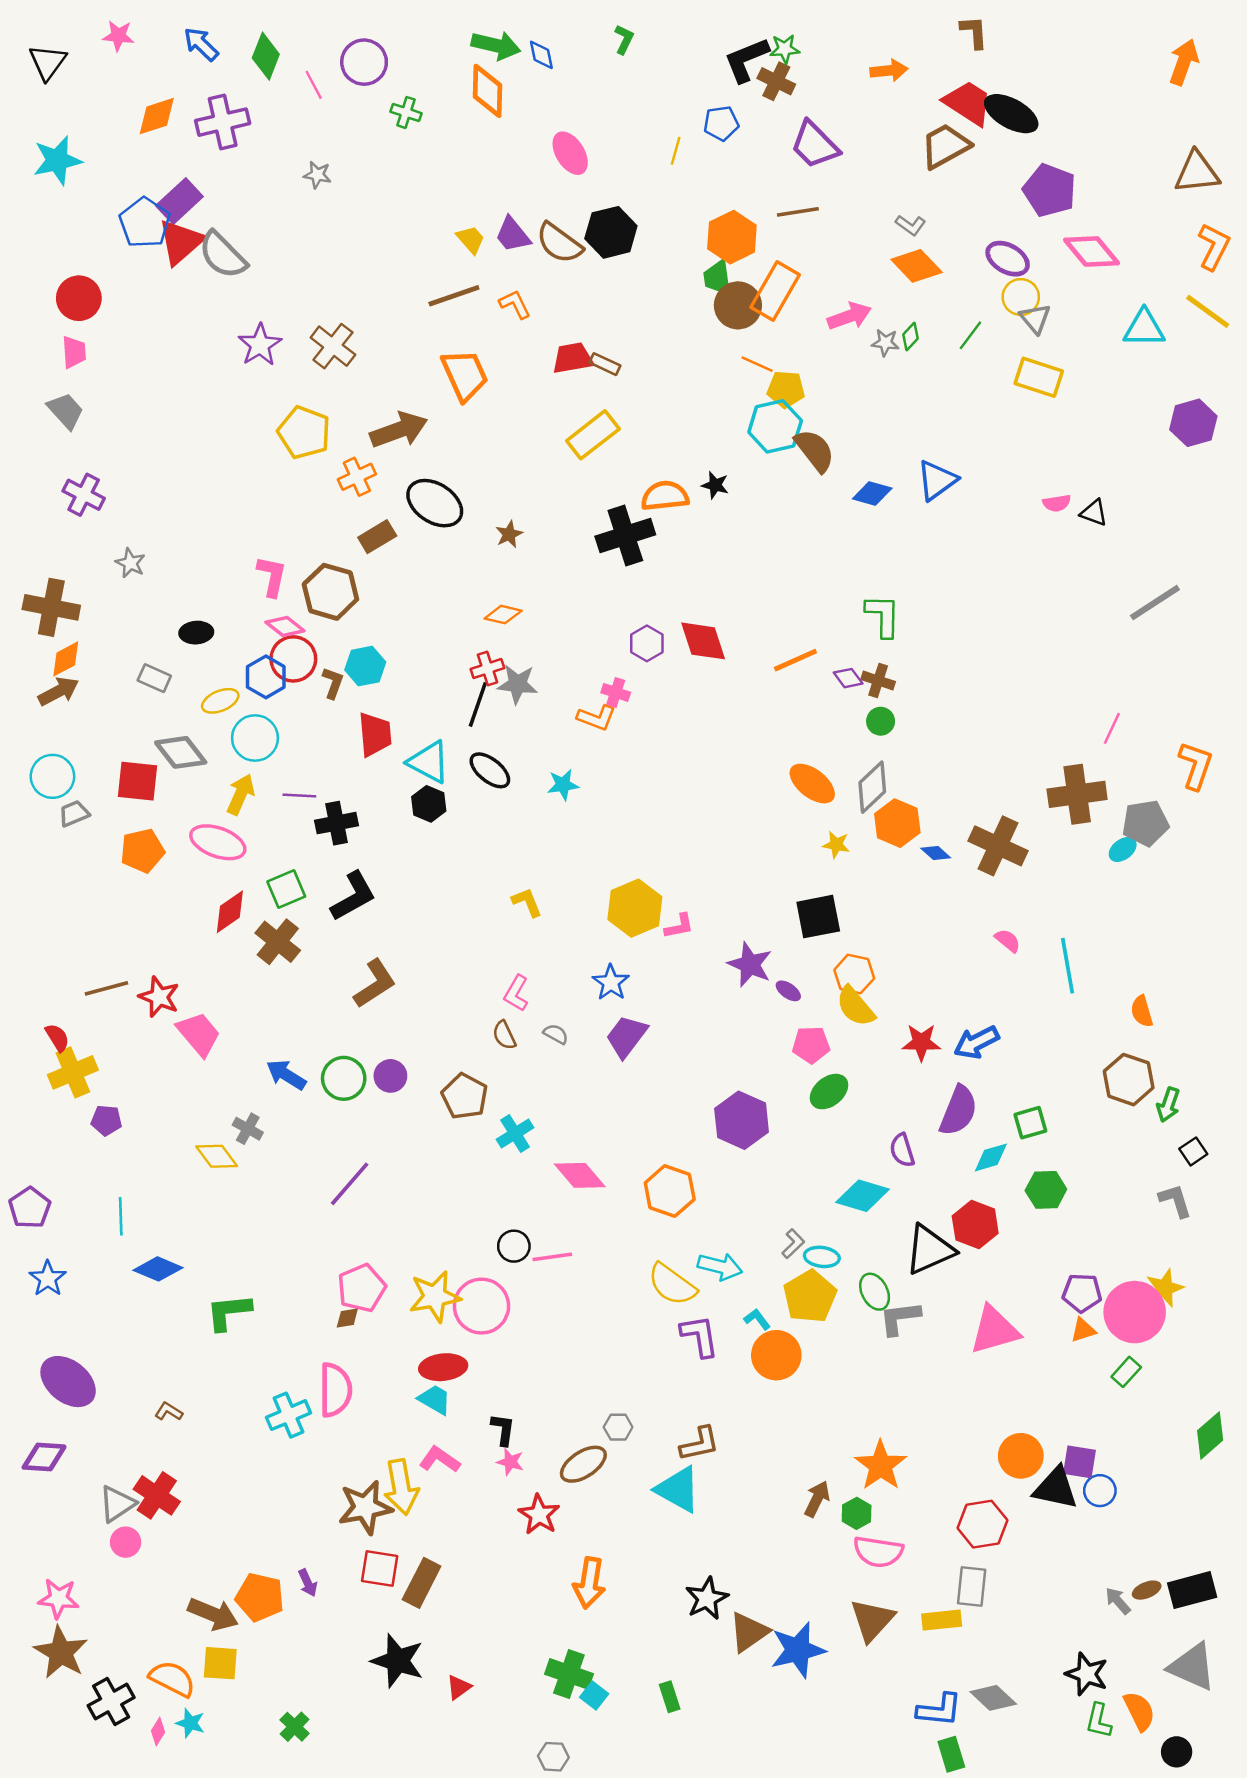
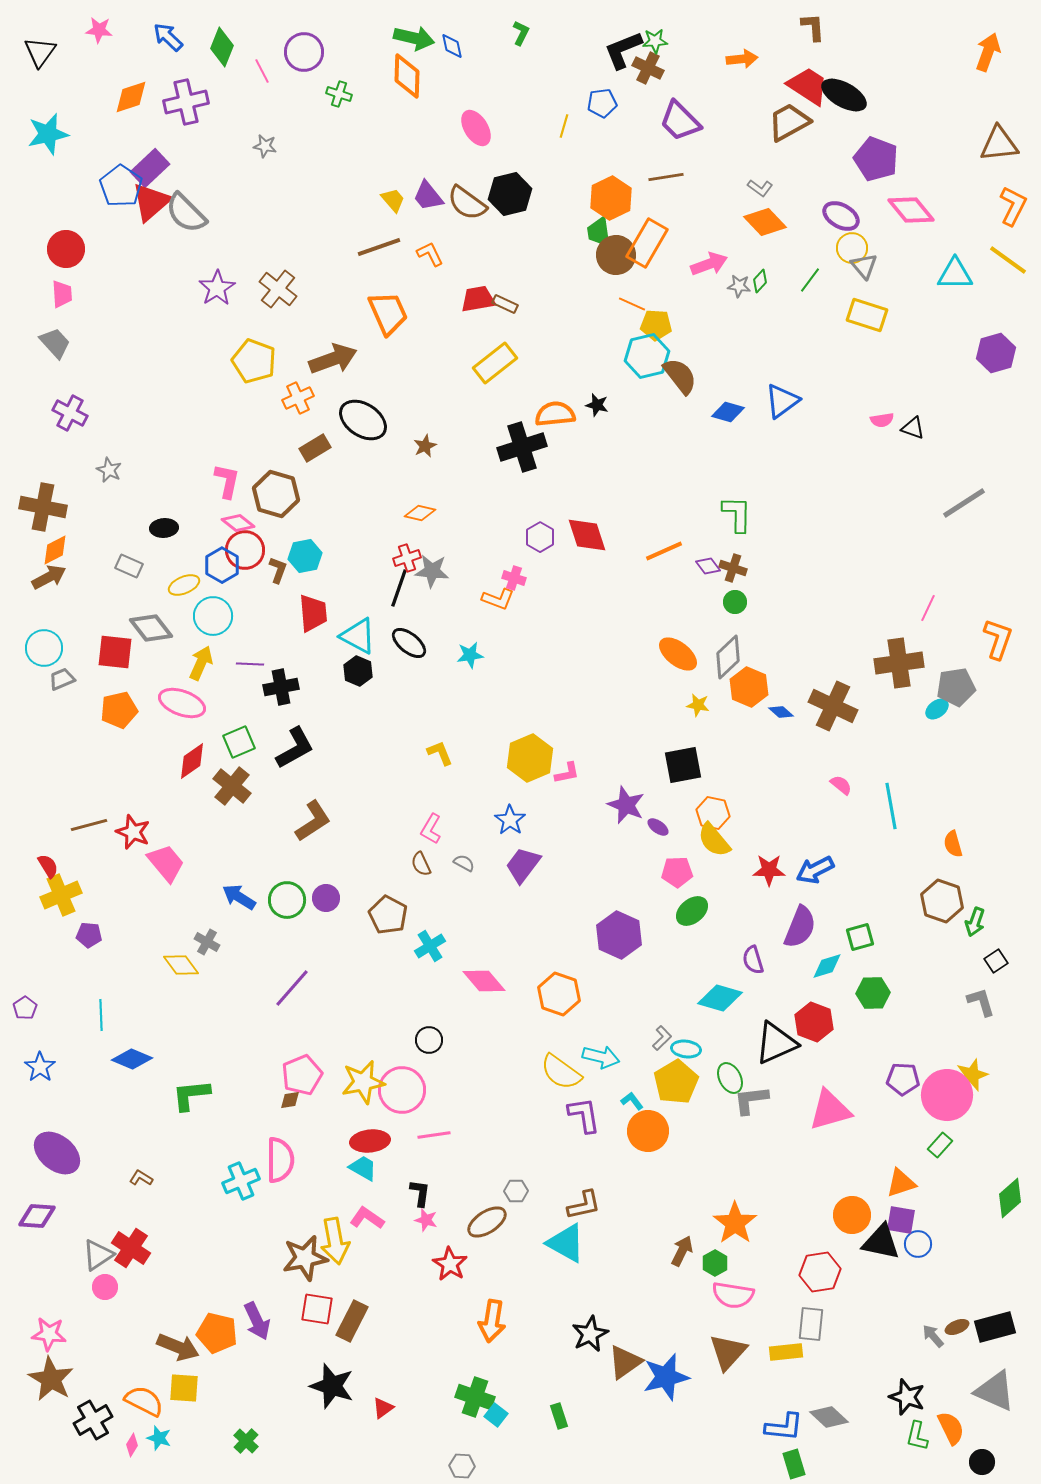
purple pentagon: (30, 1208) -> (25, 1008), size x0.7
pink line: (552, 1257) -> (434, 1135), moved
orange triangle: (1083, 1330) -> (901, 1183), moved, size x1.4
purple arrow: (308, 1583) -> (257, 1321), size x1.6

